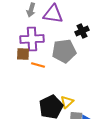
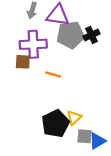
gray pentagon: (64, 51) -> (71, 35), moved
orange line: (38, 65) -> (53, 75), moved

